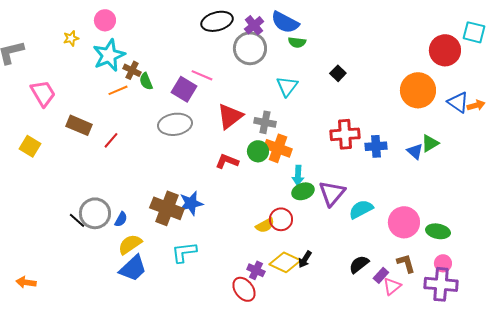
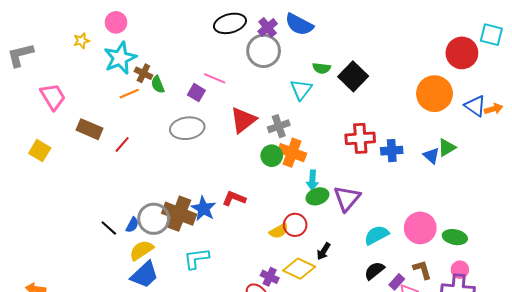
green semicircle: (297, 42) -> (322, 68), moved
black square: (338, 73) -> (353, 76), size x1.8
purple square: (184, 89) -> (196, 93), size x0.7
gray cross: (265, 122) -> (279, 126), turned -30
red L-shape: (227, 161) -> (234, 198), moved
blue star: (191, 203) -> (203, 209), turned -30
cyan semicircle: (361, 209) -> (376, 235), moved
gray circle: (95, 213) -> (154, 219), moved
black line: (77, 220) -> (109, 228), moved
black arrow: (305, 259) -> (324, 251), moved

